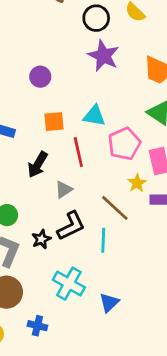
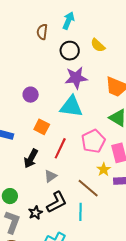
purple star: (103, 56) -> (76, 78), turned -30
cyan triangle: (94, 116) -> (71, 107), moved, size x1.4
orange square: (54, 122) -> (42, 127), turned 35
red line: (78, 152) -> (60, 148), turned 40

